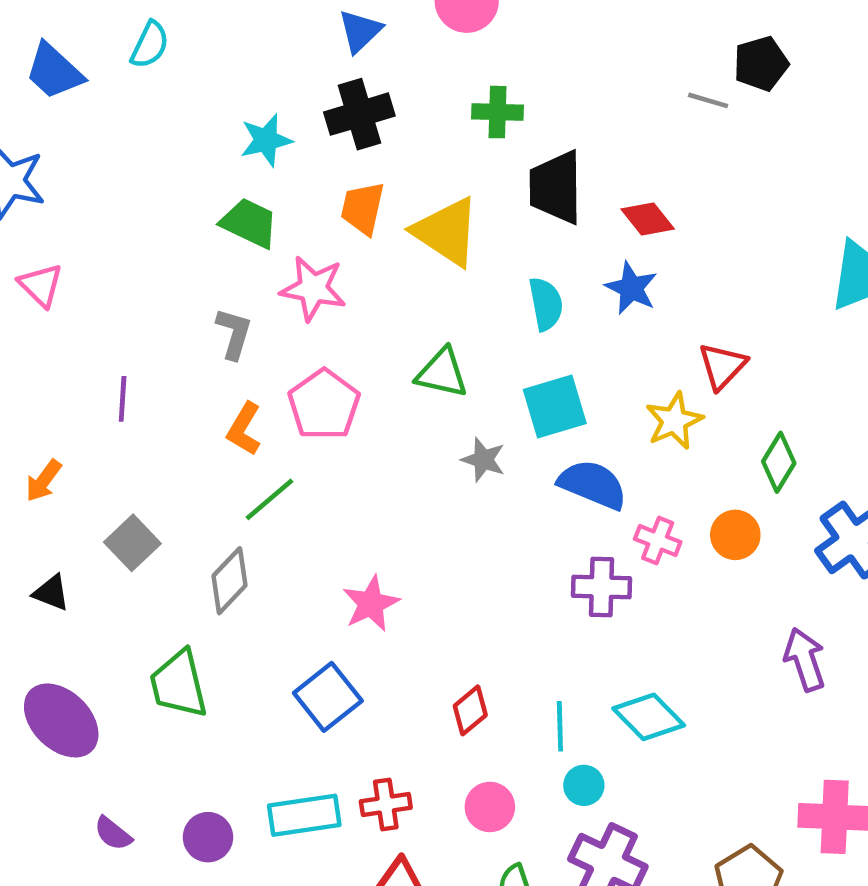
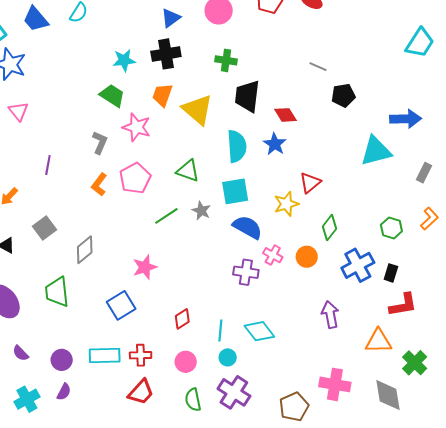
black pentagon: (761, 64) -> (343, 95), moved
cyan semicircle: (546, 304) -> (237, 146), size x1.4
green line: (270, 499) -> (166, 216), moved

